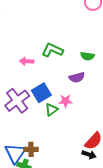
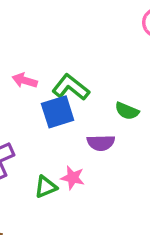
pink arrow: (27, 61) -> (25, 80), moved
blue square: (41, 93) -> (58, 112), moved

